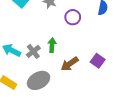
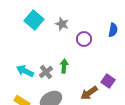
brown arrow: (70, 64) -> (89, 93), moved

